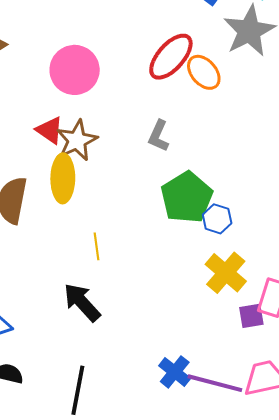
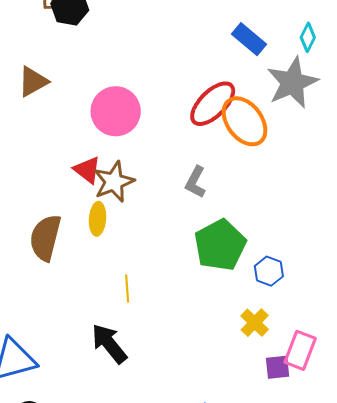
orange ellipse: (204, 72) -> (245, 121), size x1.4
yellow ellipse: (63, 178) -> (98, 219), size x0.7
blue hexagon: (217, 219) -> (269, 271), moved
yellow cross: (226, 273) -> (255, 323), size x0.7

